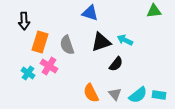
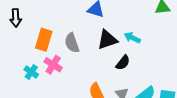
black arrow: (24, 21) -> (16, 18), moved

